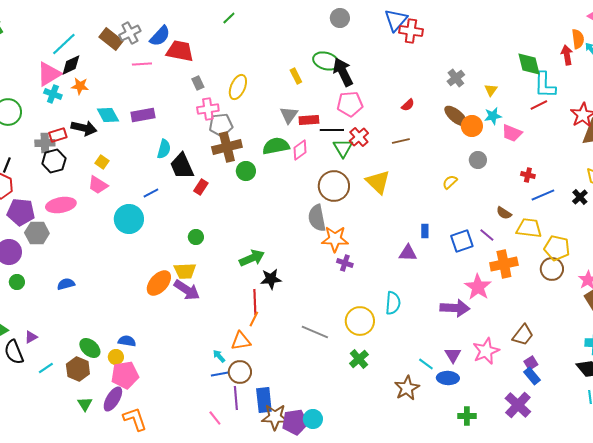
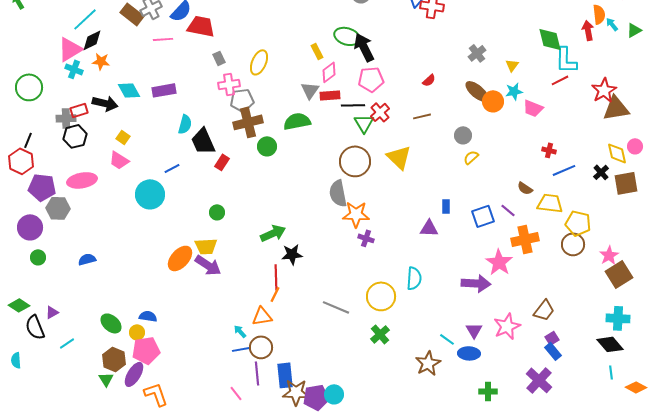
pink diamond: (300, 150) -> (329, 72), moved
gray circle: (478, 160) -> (463, 135), moved
brown hexagon: (78, 369) -> (114, 359), moved

